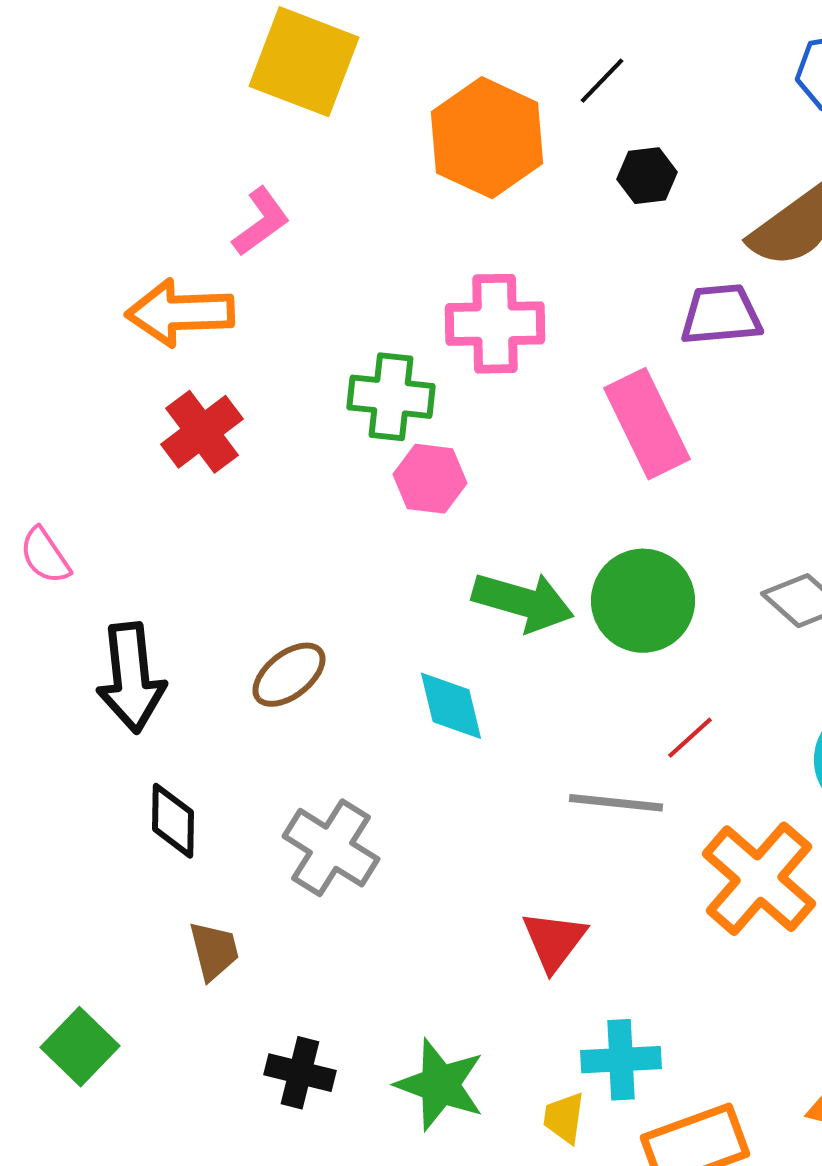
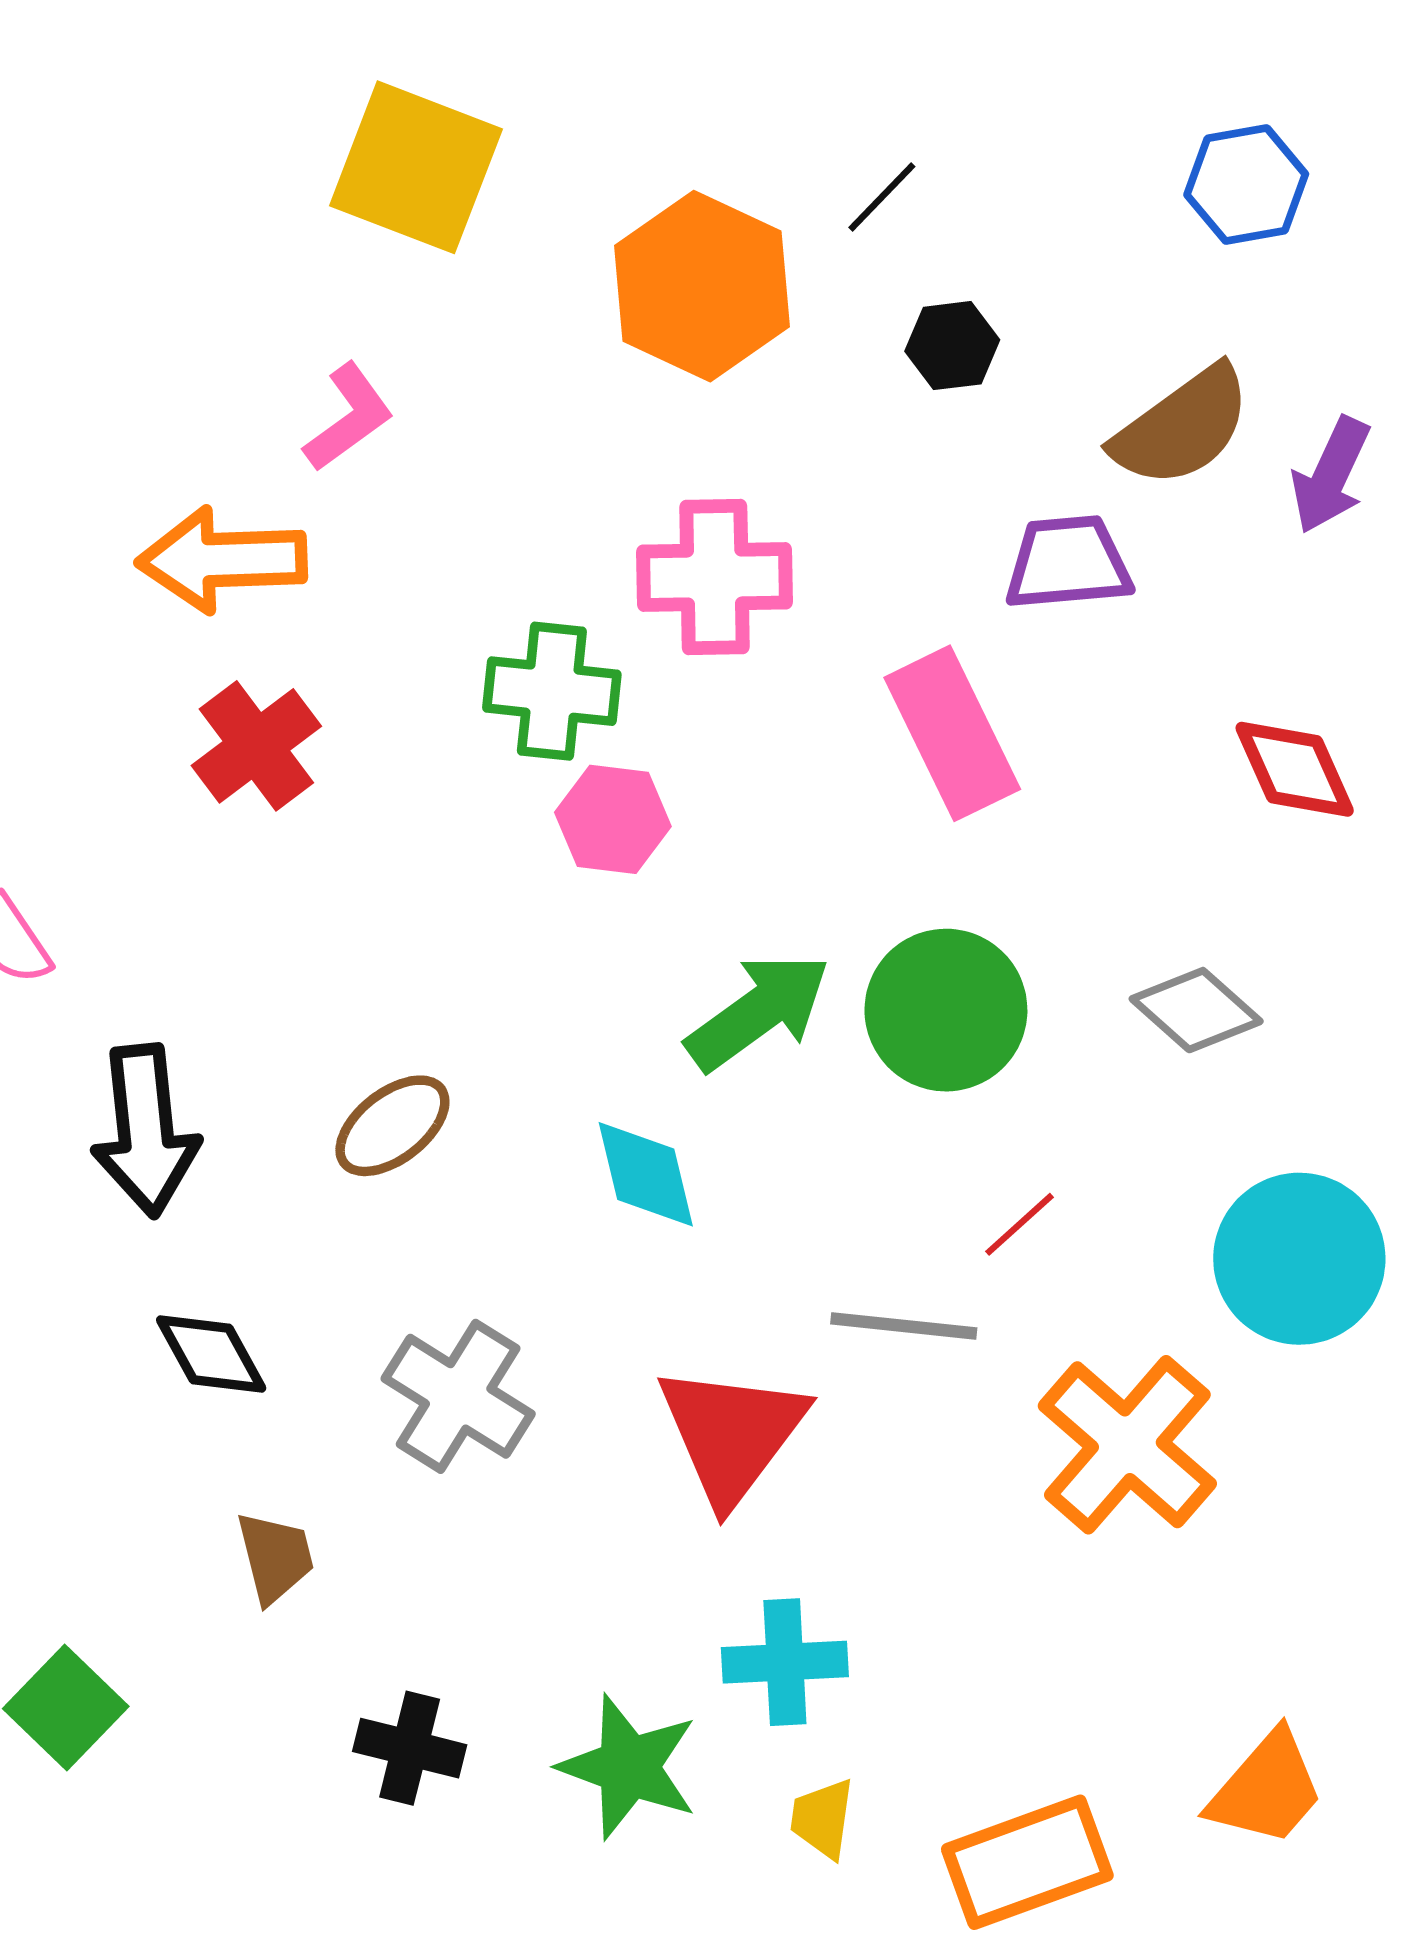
green arrow: (523, 602) -> (758, 1012), turned -52
black diamond: (173, 821) -> (211, 1354), turned -30
red triangle: (554, 941) -> (732, 1434), moved, size x1.5
cyan cross: (621, 1060) -> (785, 1662), moved

